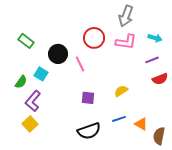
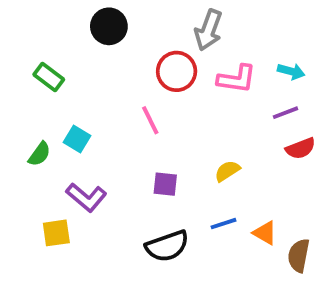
gray arrow: (126, 16) -> (208, 30), moved
black circle: (58, 54) -> (109, 26), moved
purple L-shape: (33, 101) -> (86, 197), moved, turned -90
yellow square: (30, 124) -> (56, 233), turned 35

